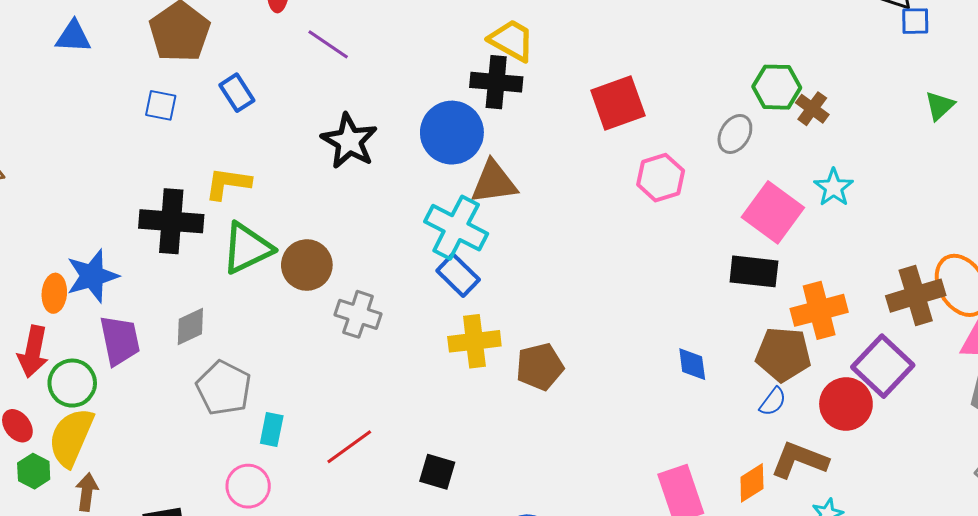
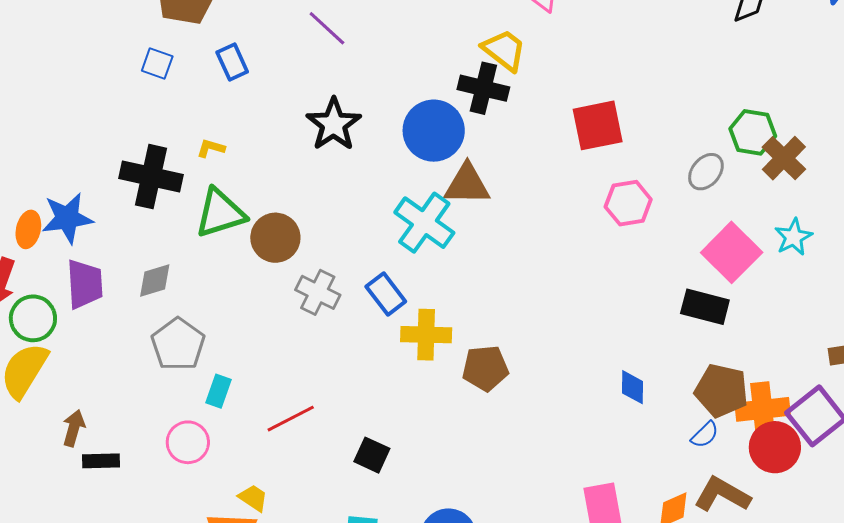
brown cross: (812, 109) -> (784, 158), size x1.4
yellow L-shape: (228, 184) -> (211, 148), size x0.6
blue rectangle: (458, 275) -> (386, 294), moved
orange cross: (819, 310) -> (763, 409), moved
brown arrow: (87, 492) -> (74, 428), moved

